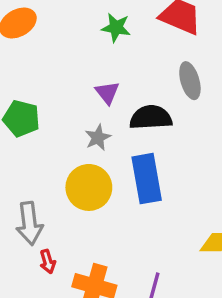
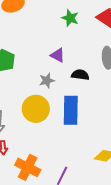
purple triangle: (107, 93) -> (58, 55), turned -35
black semicircle: (151, 117) -> (80, 75), size x0.7

